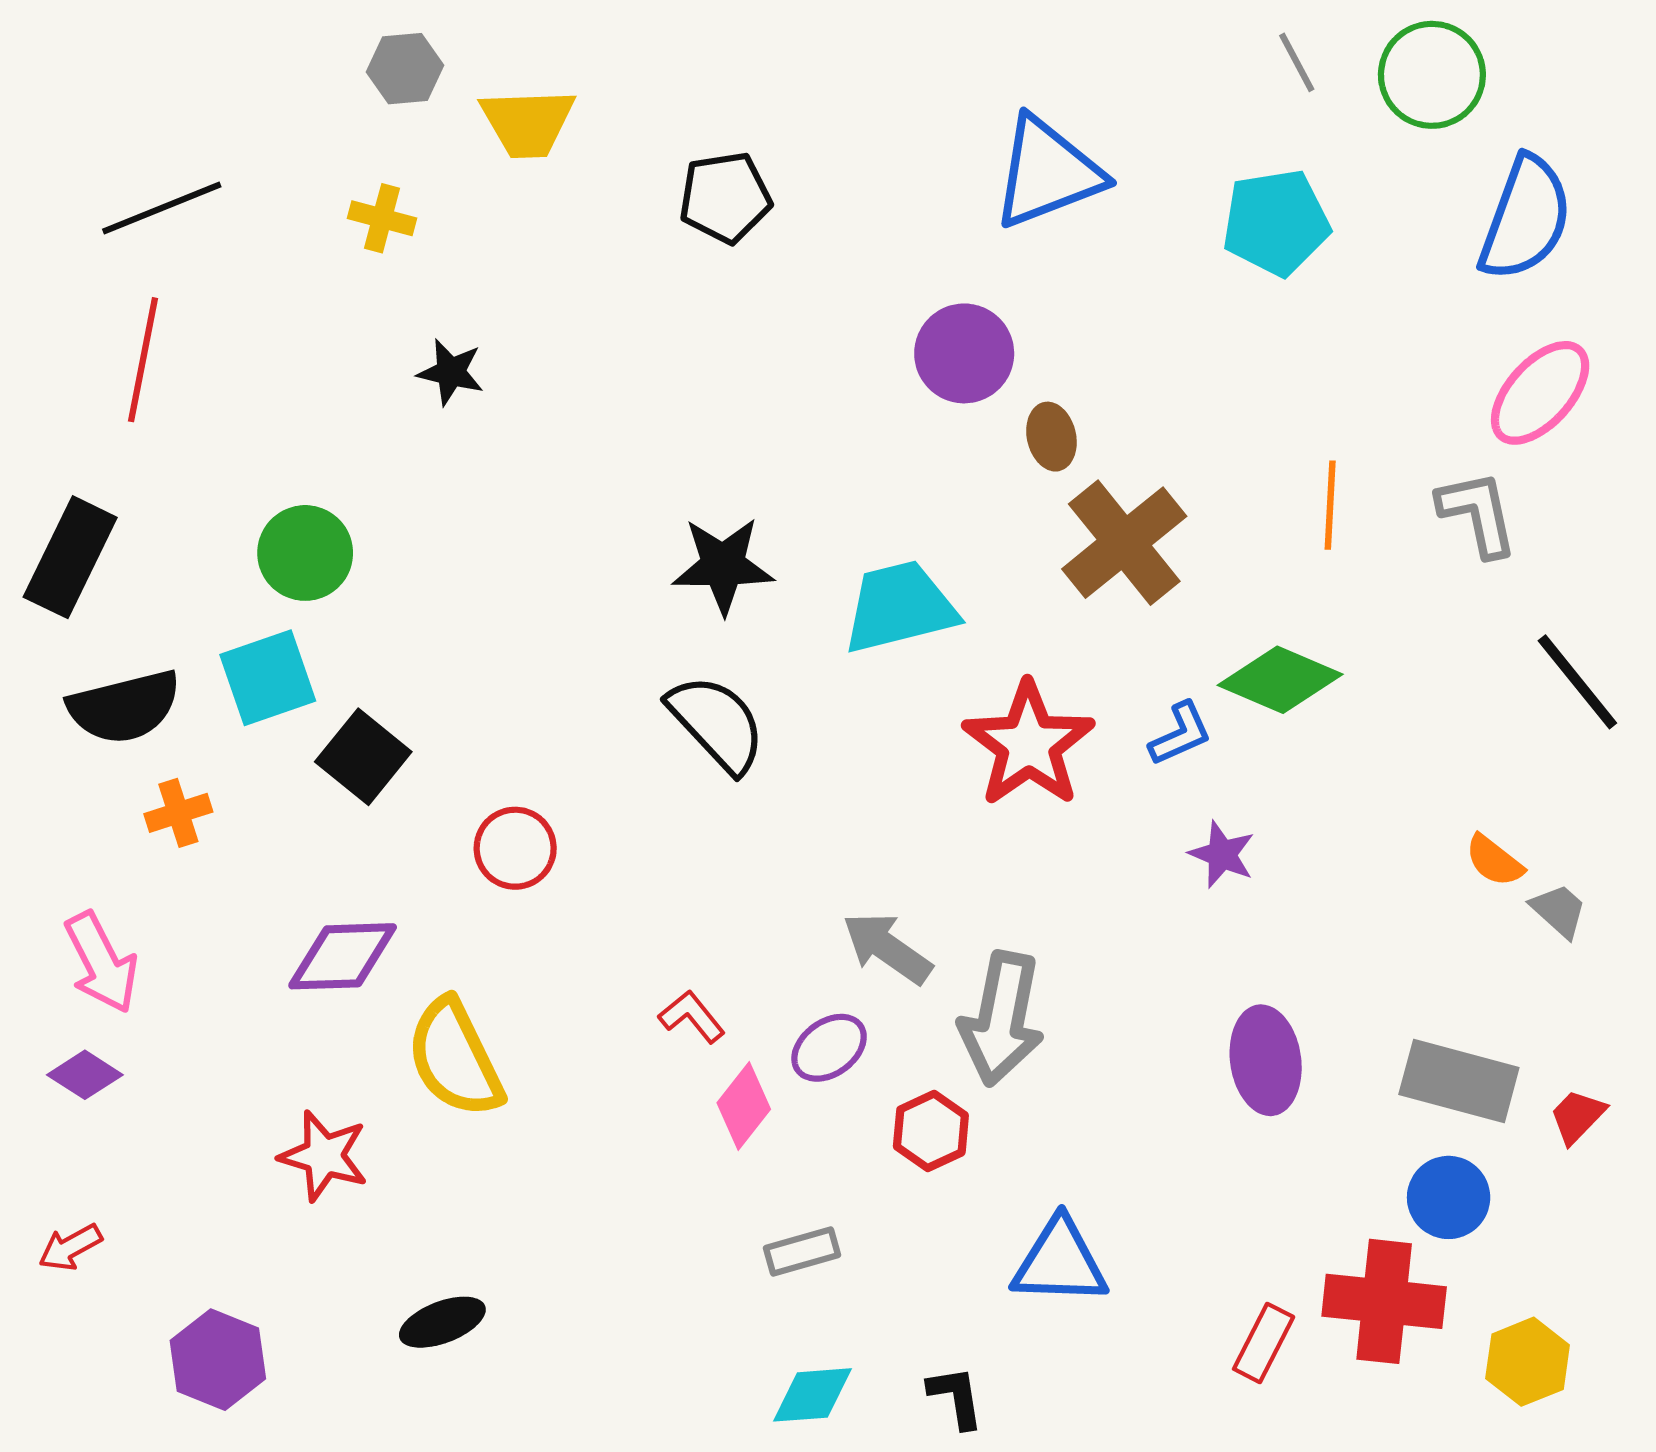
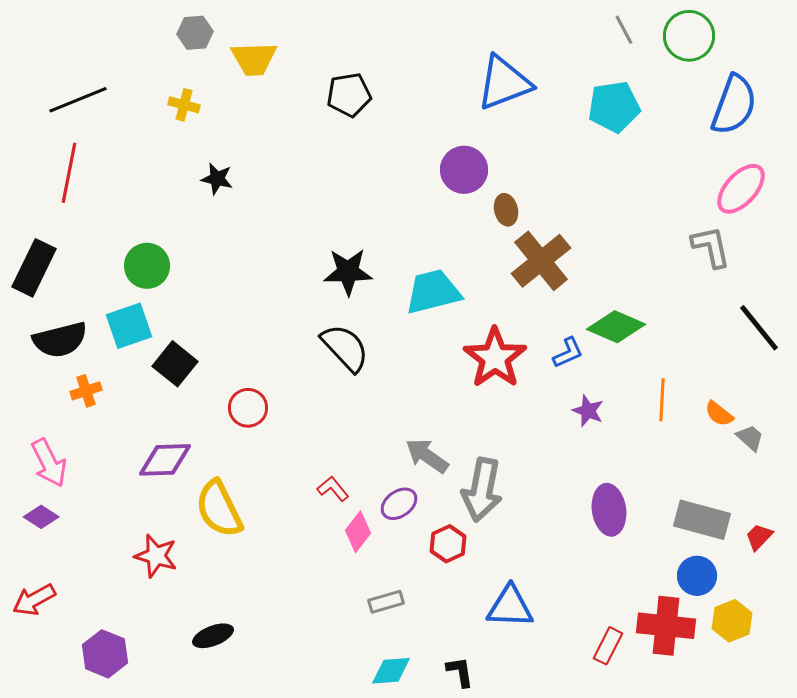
orange line: (1330, 505) -> (662, 400), moved
red arrow: (70, 1247) -> (34, 600), size x1.4
yellow hexagon: (1528, 1362) -> (732, 621), moved

